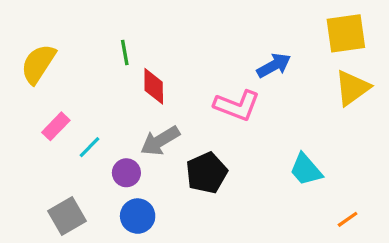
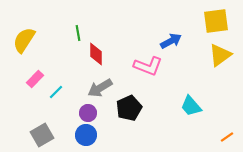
purple circle: (126, 173) -> (88, 113), moved
orange line: (348, 219) -> (227, 137), moved

